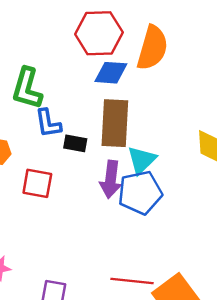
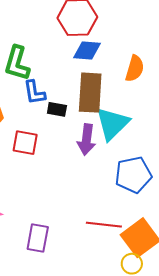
orange semicircle: (152, 48) -> (135, 69), moved, size x0.7
cyan triangle: (142, 160) -> (112, 124), size x1.4
blue pentagon: (140, 193) -> (133, 175), moved

